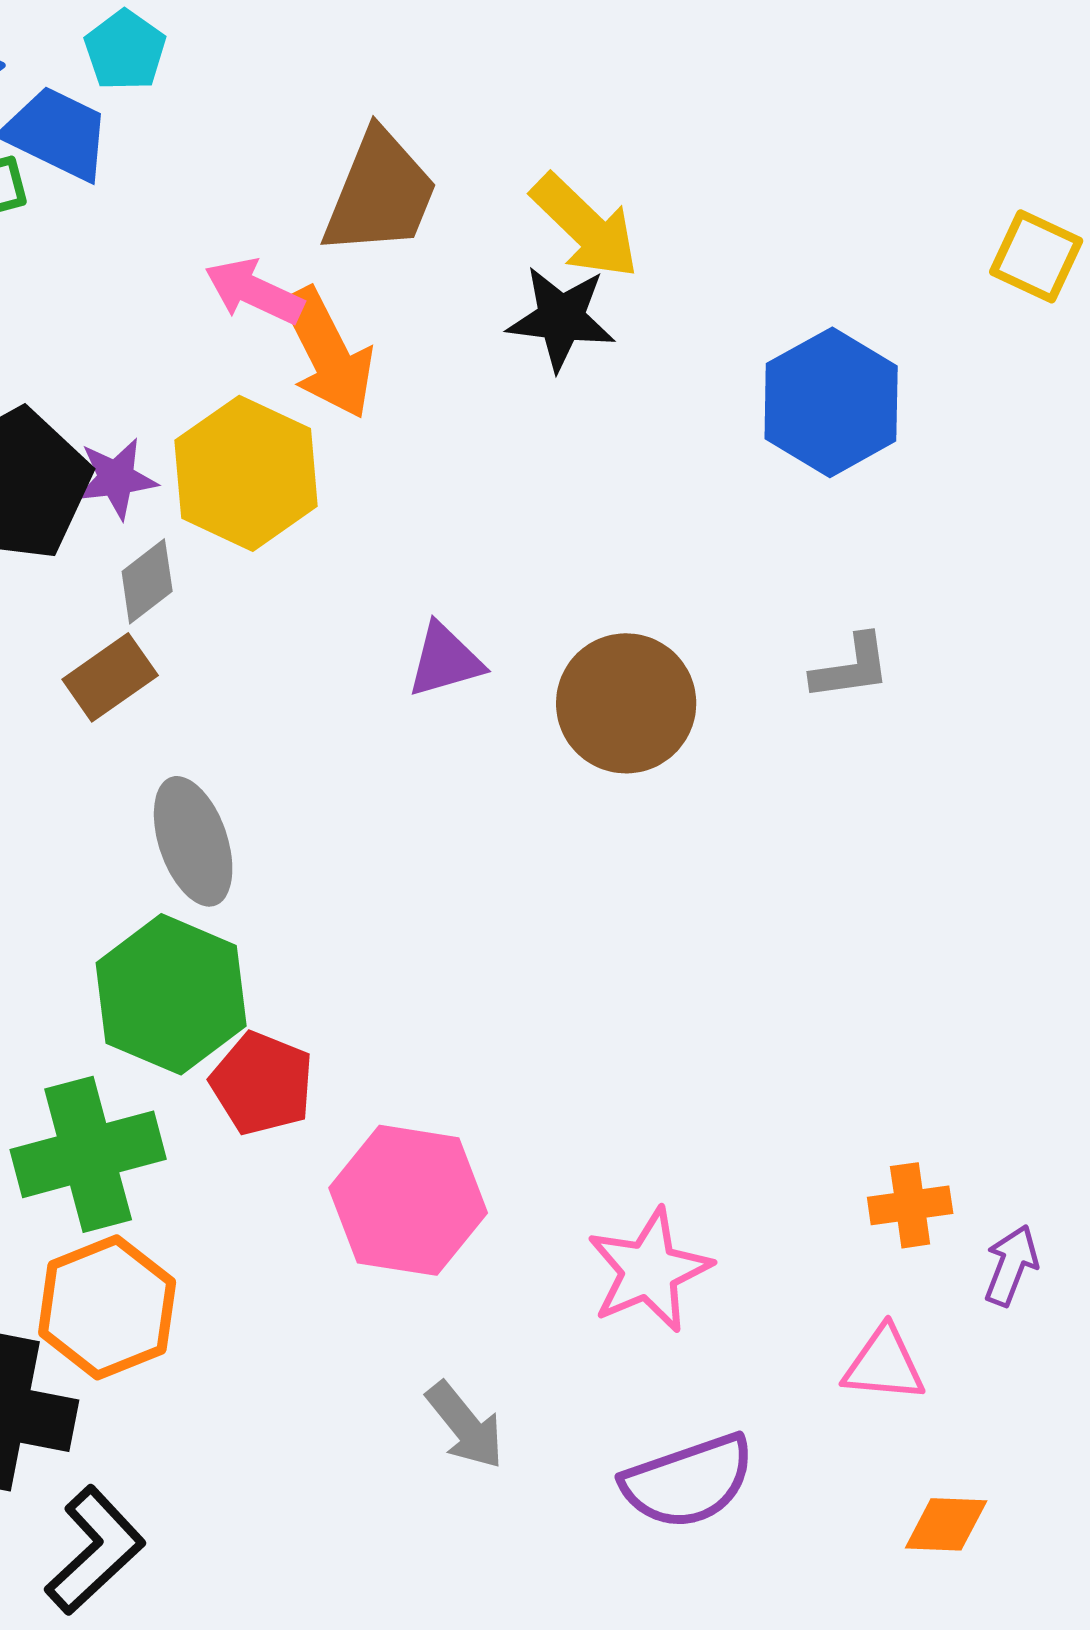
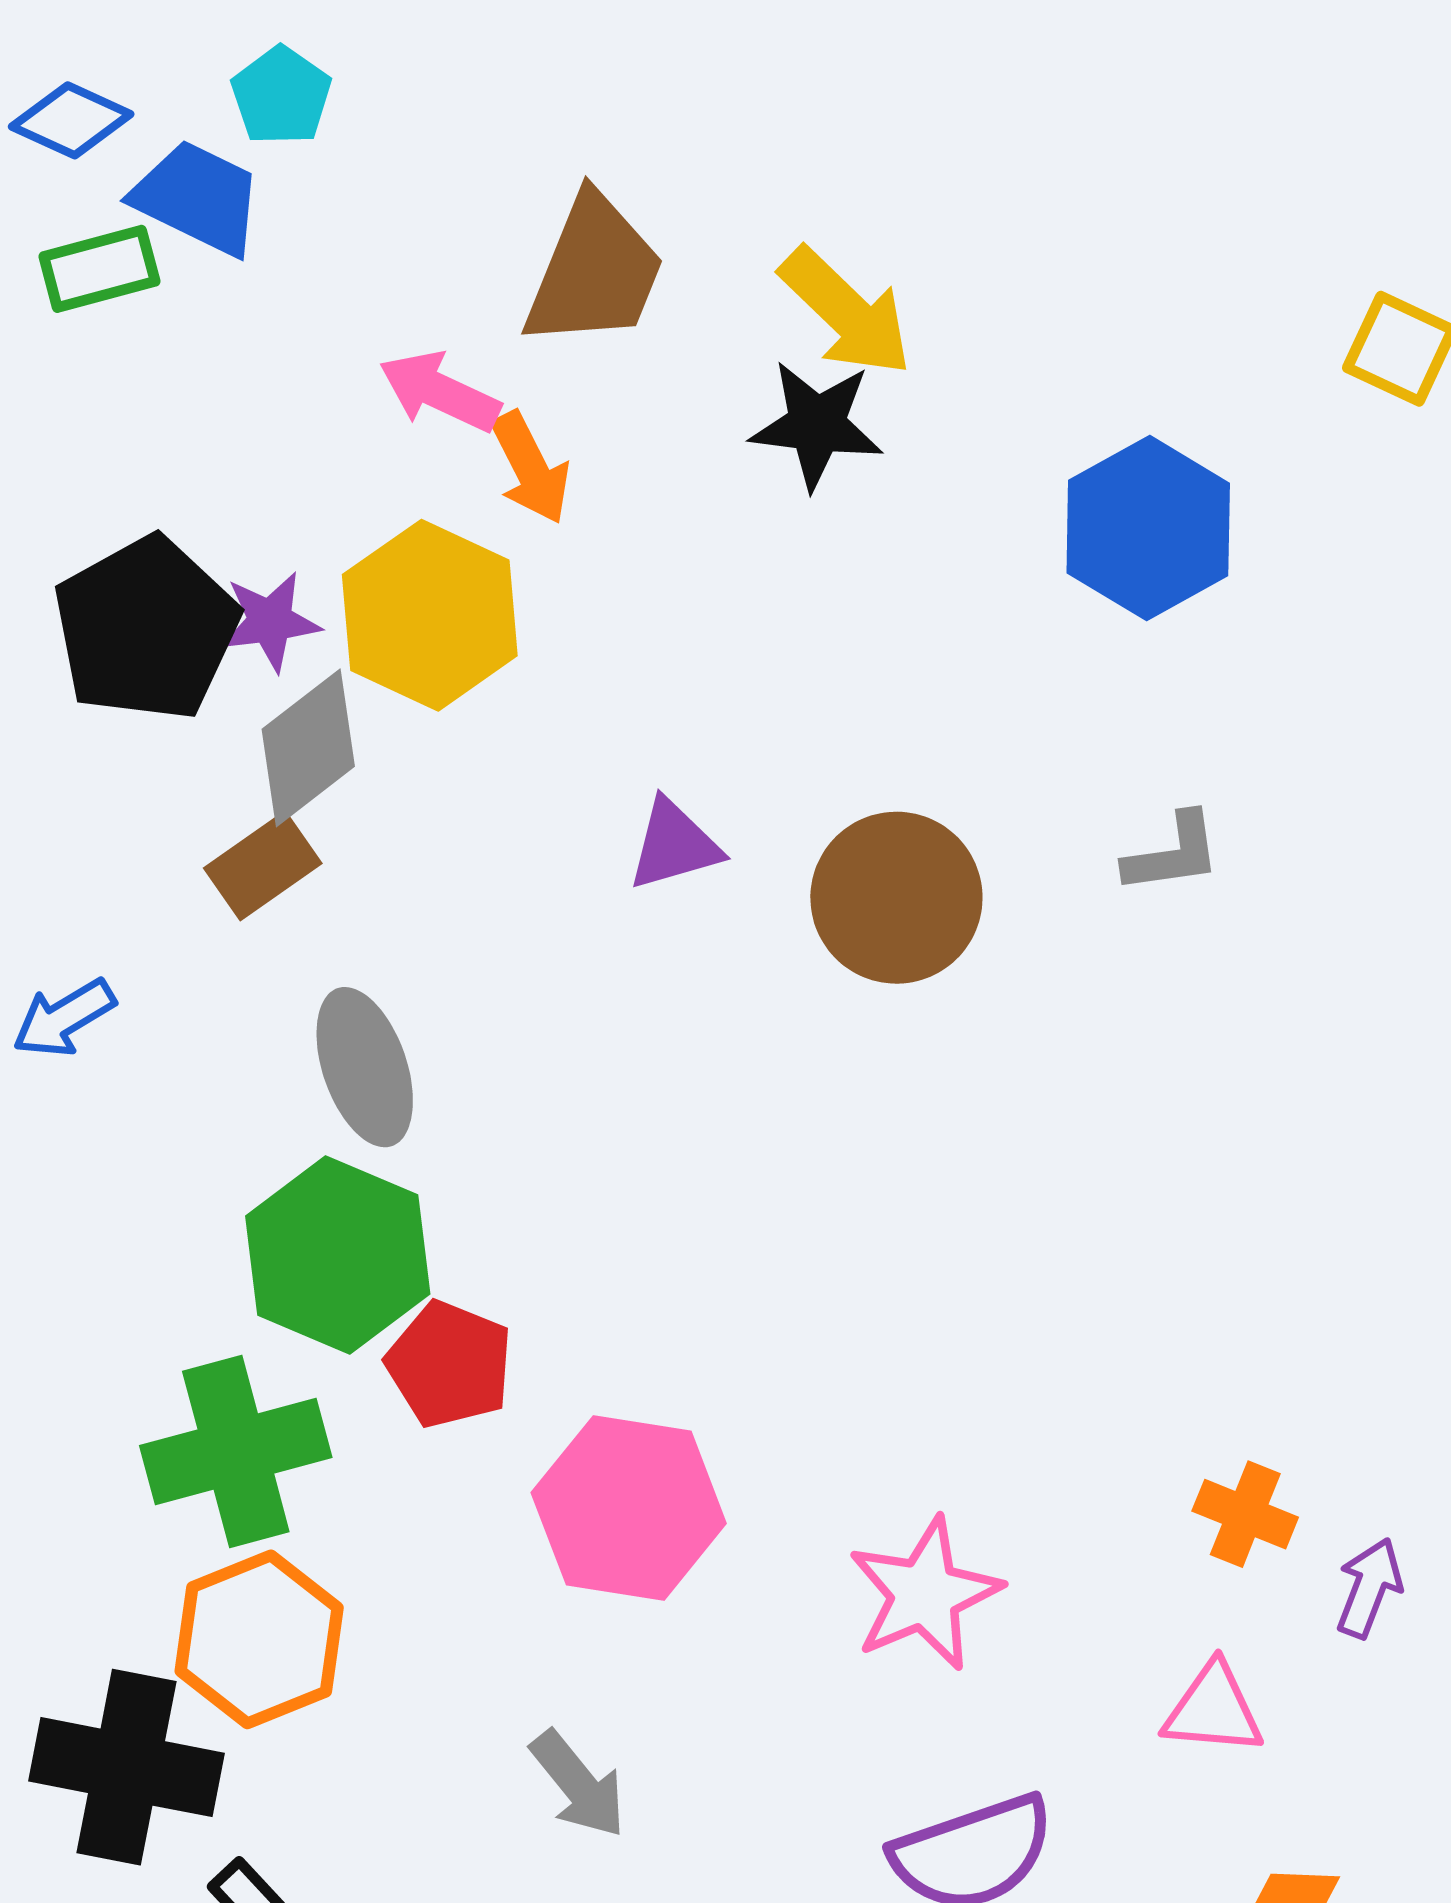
orange arrow: (328, 353) -> (530, 468), size x0.7
gray diamond: (147, 581) -> (308, 748), size x1.5
orange cross: (910, 1205) -> (1245, 1514), turned 30
gray arrow: (465, 1425) -> (578, 1784), moved

